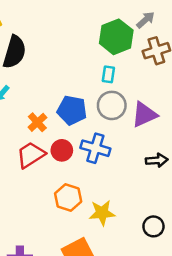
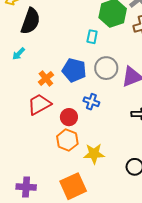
cyan rectangle: (108, 74) -> (92, 37), moved
blue cross: (95, 148) -> (91, 102), size x0.7
red circle: (62, 150) -> (69, 117), moved

